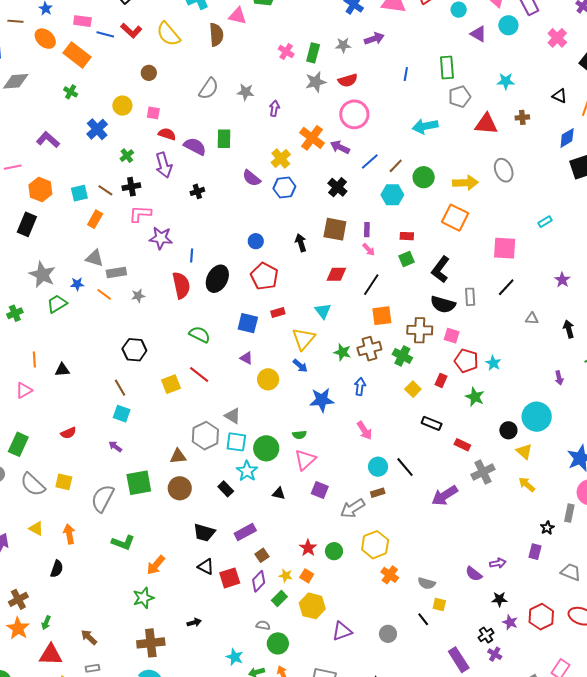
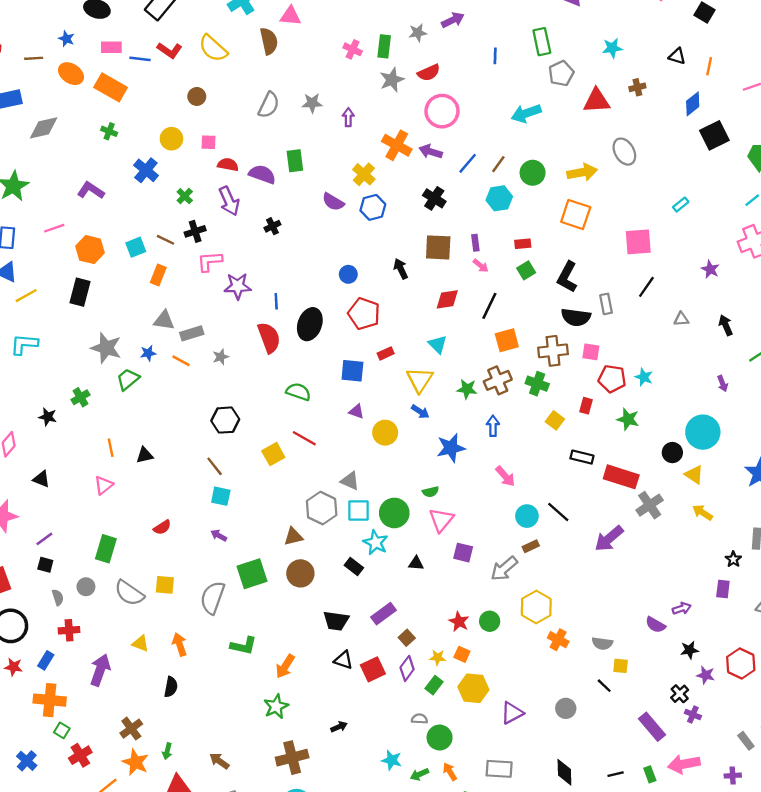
red rectangle: (462, 445) -> (621, 477), size x1.8

